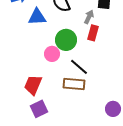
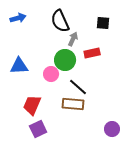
blue triangle: (37, 17) -> (19, 66), moved
gray arrow: (89, 17) -> (73, 39), moved
red rectangle: (93, 33) -> (92, 53), turned 63

